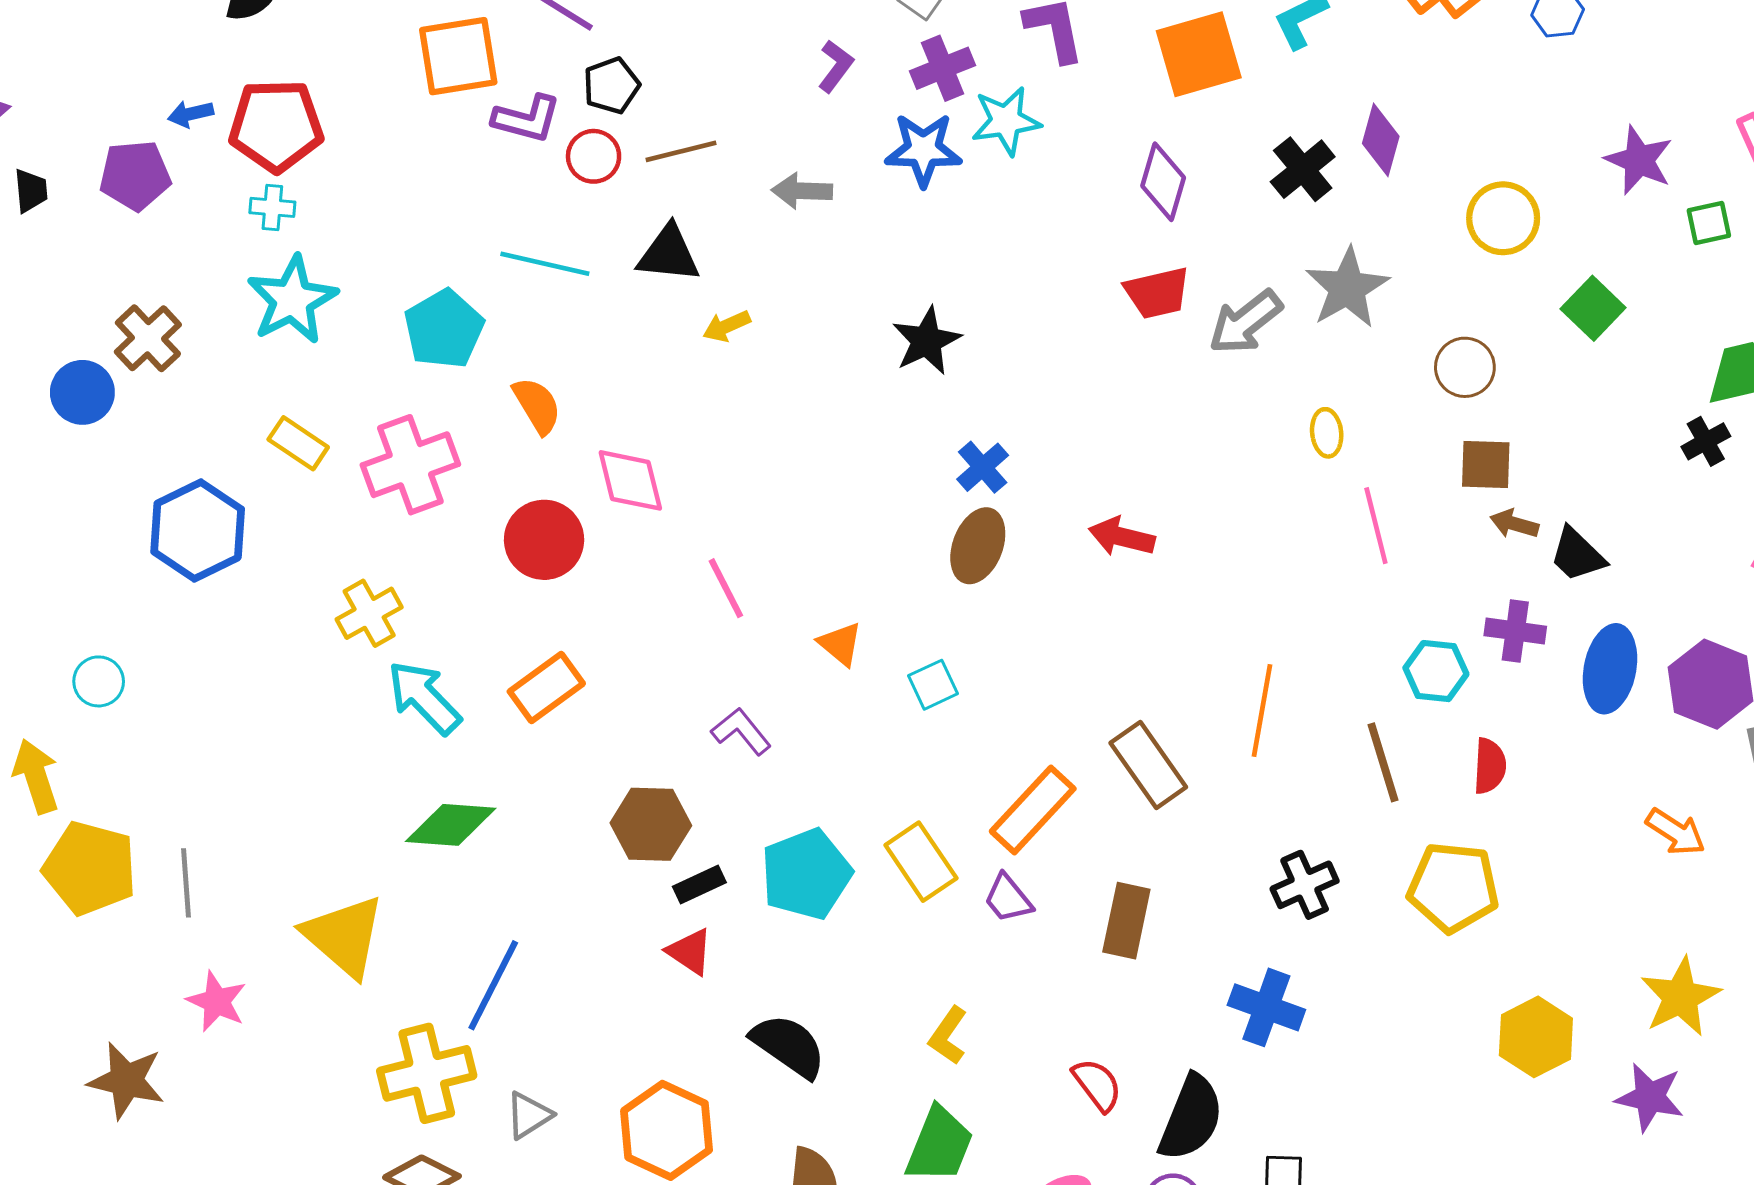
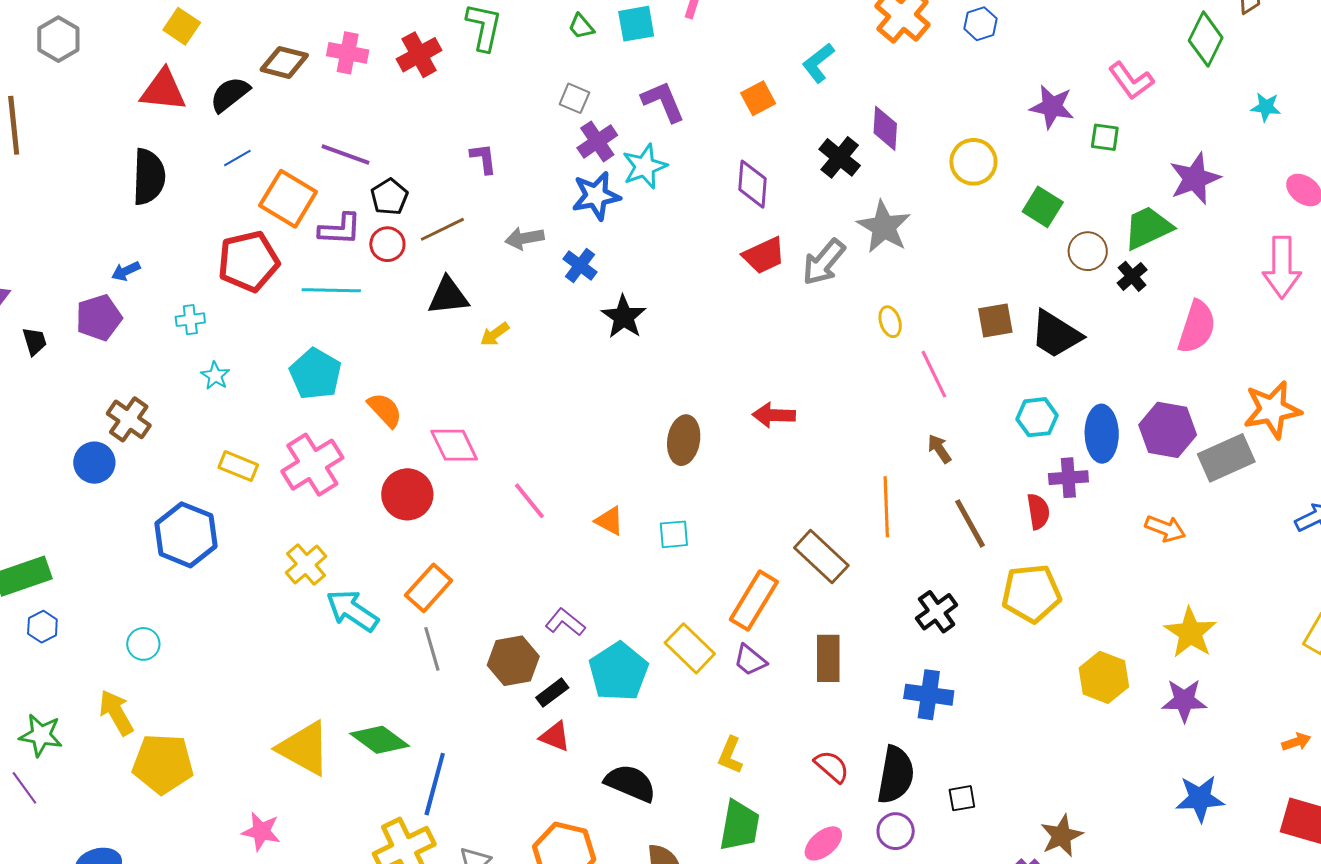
orange square: (1199, 54) -> (758, 98), size x0.6
orange square: (458, 56) -> (288, 199), turned -38
purple L-shape: (836, 66) -> (483, 158), moved, turned -32
red pentagon: (276, 126) -> (248, 261), moved
green square: (1709, 223) -> (1105, 137), turned 32
cyan line: (545, 264) -> (331, 290), moved
cyan star: (292, 300) -> (215, 376), size x0.5
brown circle: (1465, 367) -> (1088, 251), moved
blue cross: (983, 467) -> (580, 265), moved
brown arrow: (1514, 524) -> (939, 449), moved, turned 52
black trapezoid: (1577, 555) -> (1056, 334), moved, size x1.4
purple cross: (1515, 631) -> (1068, 478), moved
cyan hexagon: (1436, 671) -> (1037, 417), moved
cyan square: (933, 685) -> (674, 534), turned 32
purple L-shape: (741, 731) -> (565, 622), moved
green diamond: (451, 825) -> (380, 740), moved, turned 44
gray line: (186, 883) -> (432, 649), moved
yellow triangle: (344, 936) -> (304, 748), moved

